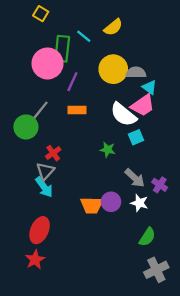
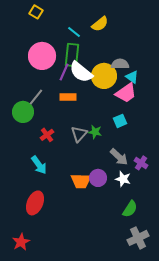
green rectangle: (62, 49) -> (72, 55), moved
yellow circle: (113, 69) -> (104, 76), moved
white semicircle: (123, 114) -> (81, 72), moved
gray triangle: (45, 171) -> (79, 134), moved
red star: (35, 260) -> (21, 242), moved

